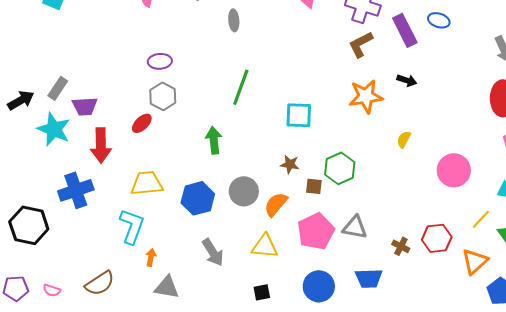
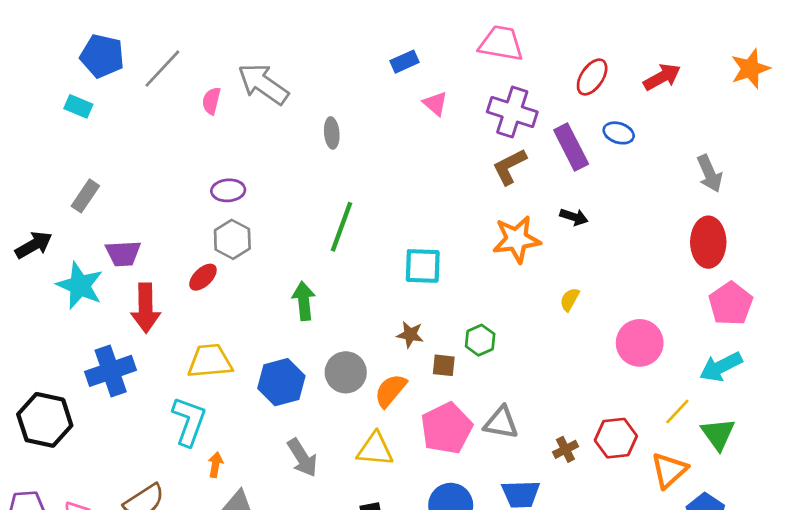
gray rectangle: (58, 88) -> (85, 196), moved
green hexagon: (340, 168) -> (480, 340), size x0.7
brown cross: (401, 246) -> (565, 449), turned 36

